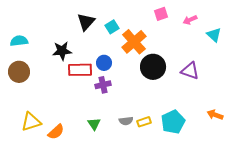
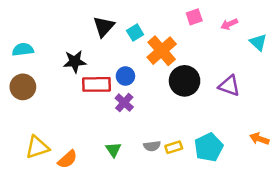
purple cross: (103, 85) -> (124, 103), turned -35

